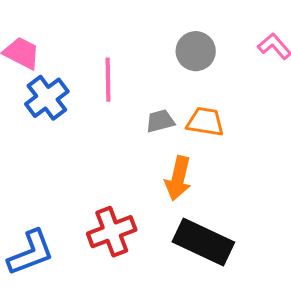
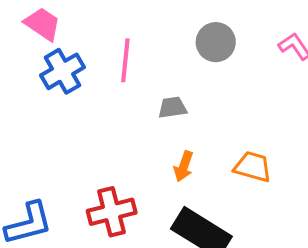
orange trapezoid: (205, 122) -> (253, 167), moved
orange arrow: (178, 178) -> (184, 166), size x0.7

